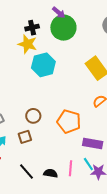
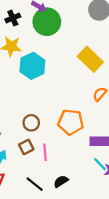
black cross: (32, 28) -> (13, 18), moved
pink line: (71, 168) -> (45, 152), moved
black semicircle: (51, 173) -> (61, 181), turned -32

